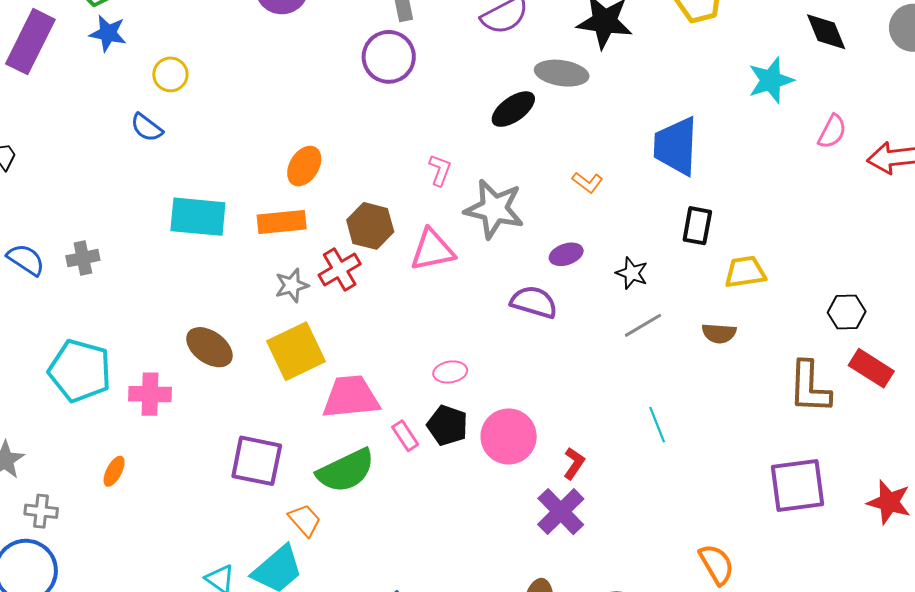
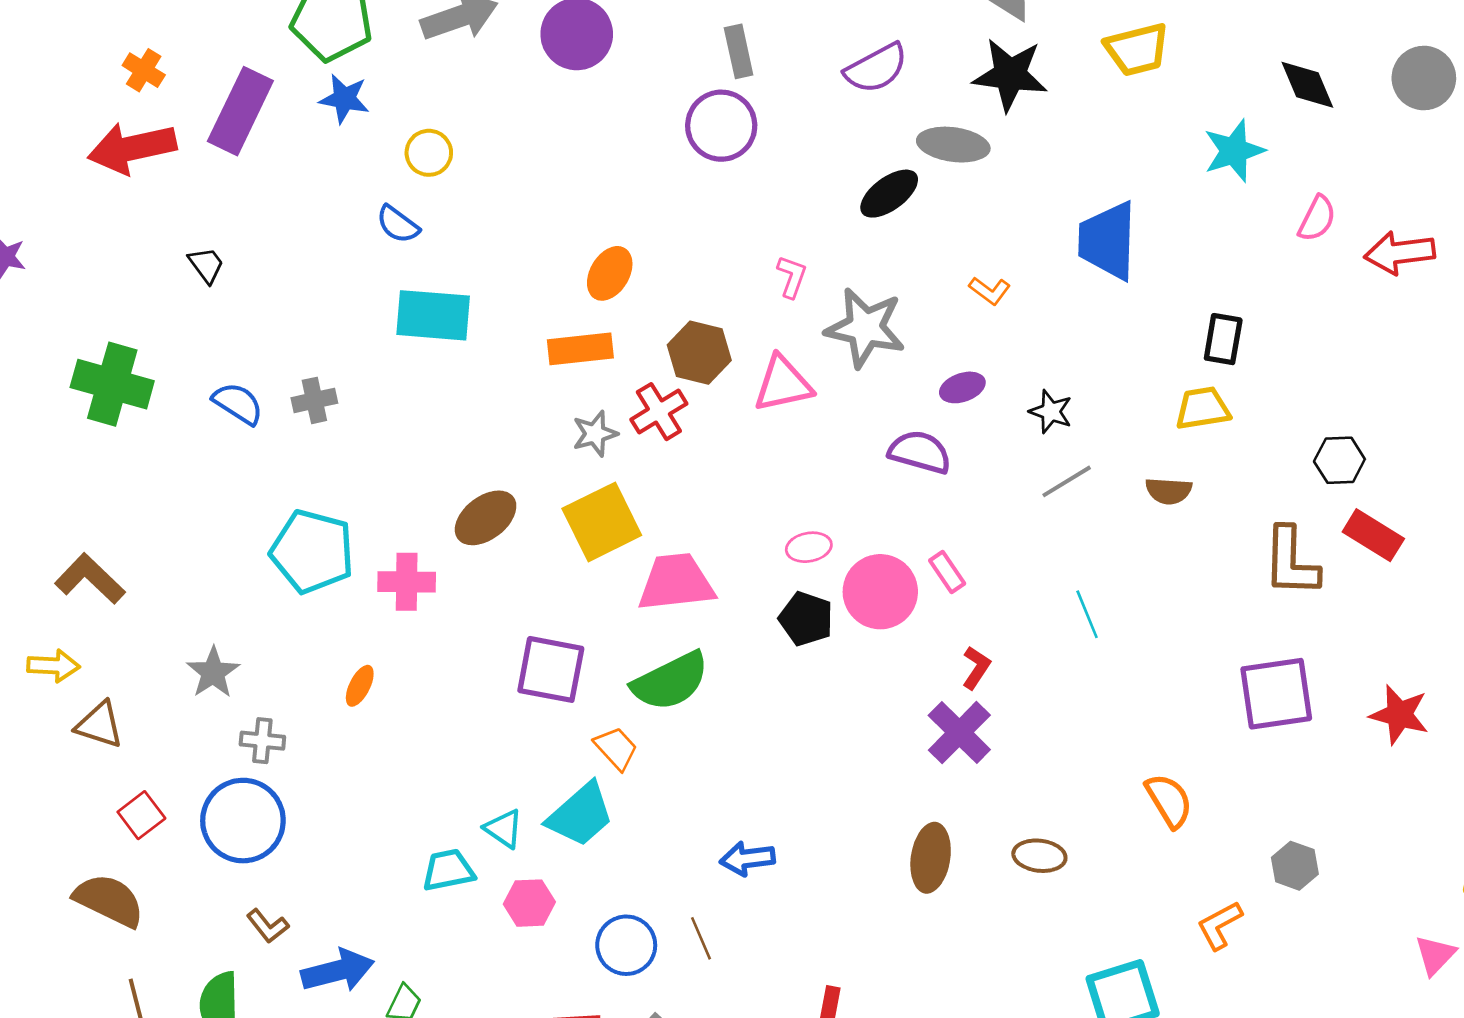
cyan rectangle: (198, 217) -> (433, 315), moved
black rectangle: (697, 226) -> (1223, 339), moved
brown ellipse: (209, 347) -> (486, 518), turned -72
pink rectangle: (405, 436) -> (947, 572), moved
pink circle: (509, 436) -> (880, 592), moved

